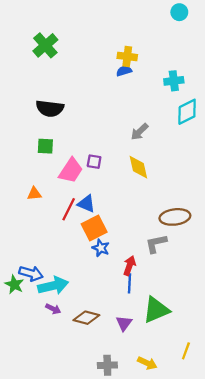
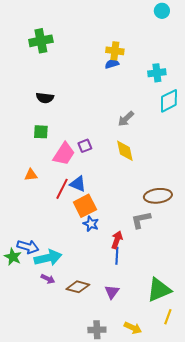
green cross: (45, 45) -> (41, 41), turned 30
black semicircle: (50, 108) -> (45, 98), size x0.7
purple square: (94, 162) -> (85, 146), turned -32
green triangle: (156, 310) -> (159, 290), moved

